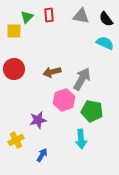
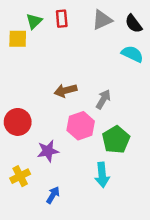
gray triangle: (81, 16) -> (102, 20), turned -36
red circle: (14, 69) -> (18, 122), moved
gray arrow: (82, 79) -> (103, 99), size x0.7
green pentagon: (92, 111) -> (116, 140), turned 30

